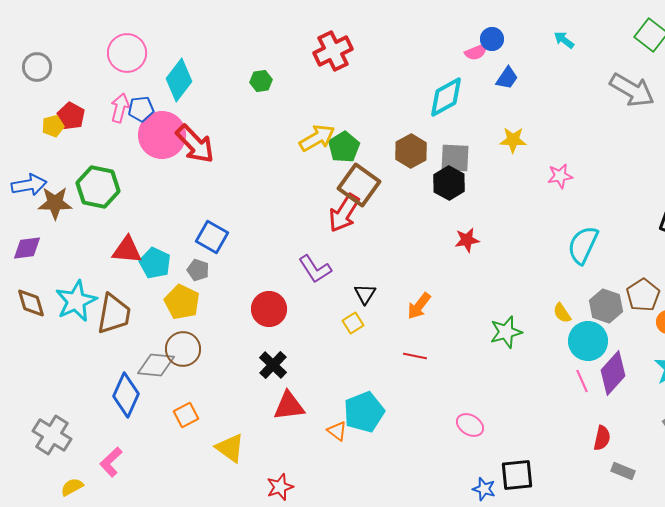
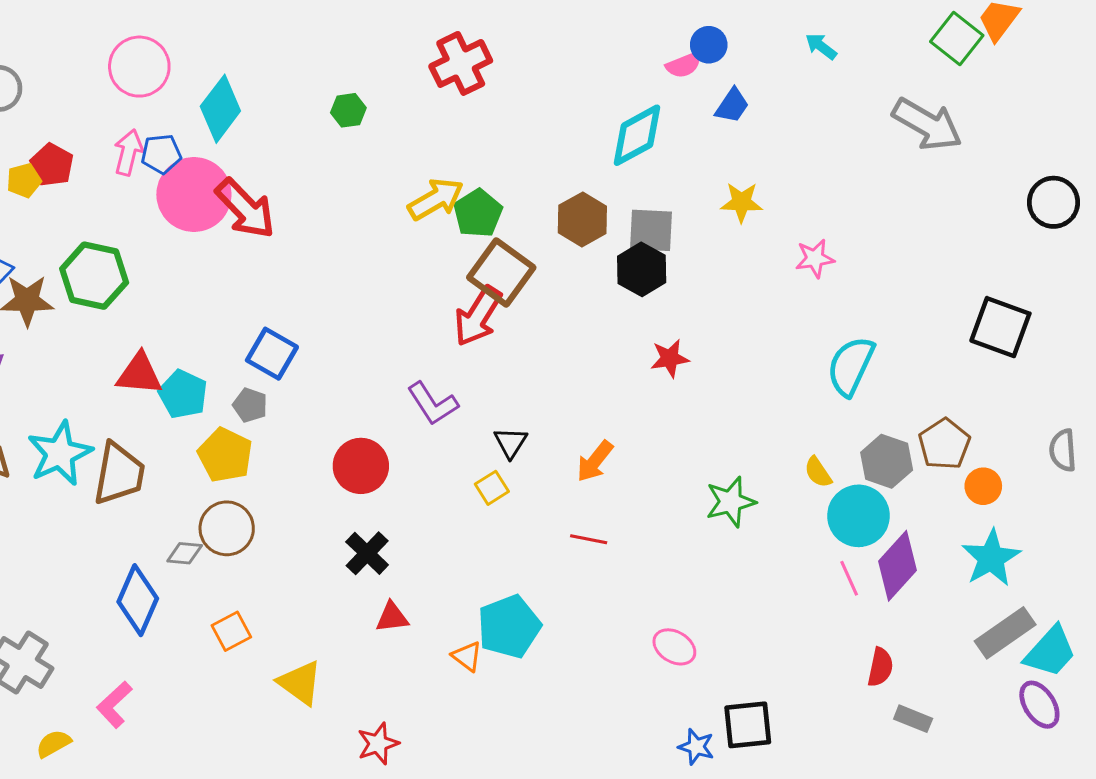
gray diamond: (156, 365) -> (185, 553), size x0.6
red triangle: (289, 406) -> (392, 617), size x0.7

